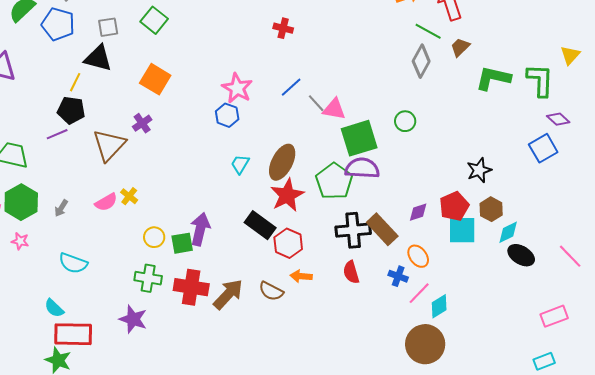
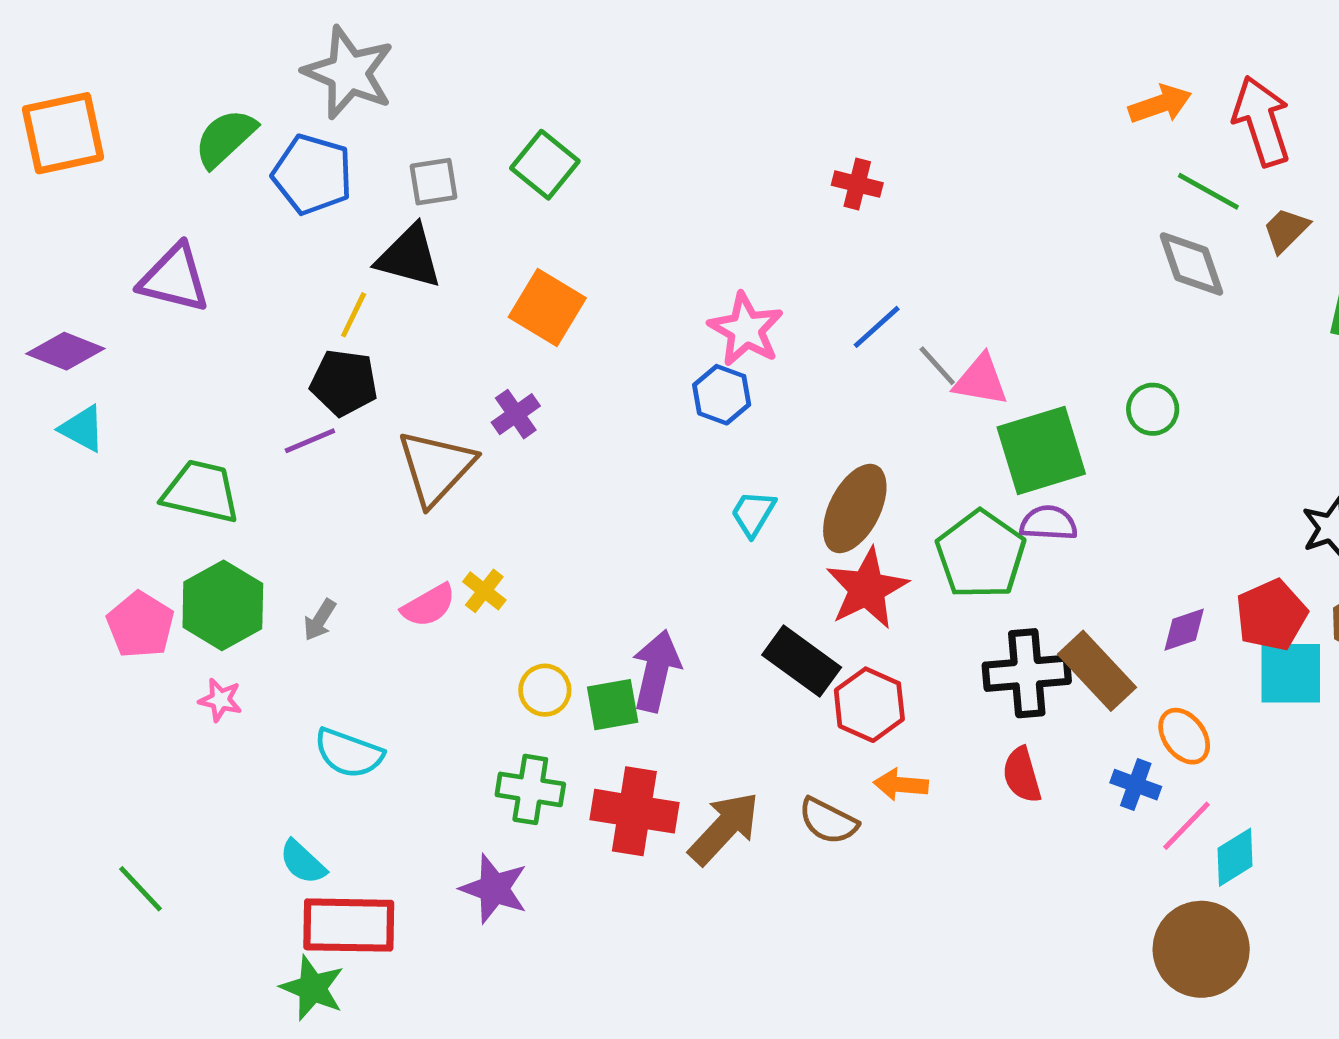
gray diamond: (421, 61) -> (1191, 264), turned -48
purple semicircle: (362, 168) -> (1049, 523), size x0.7

